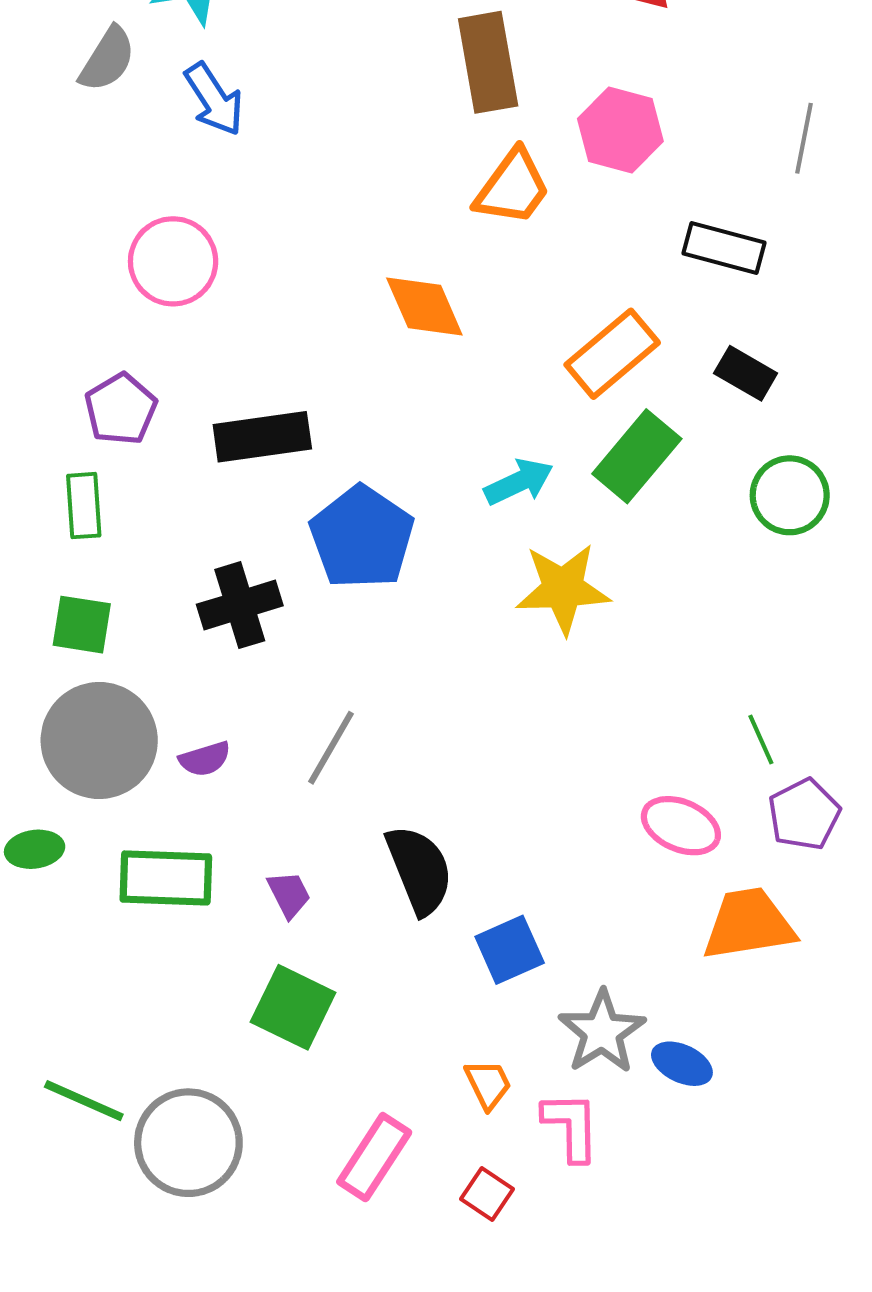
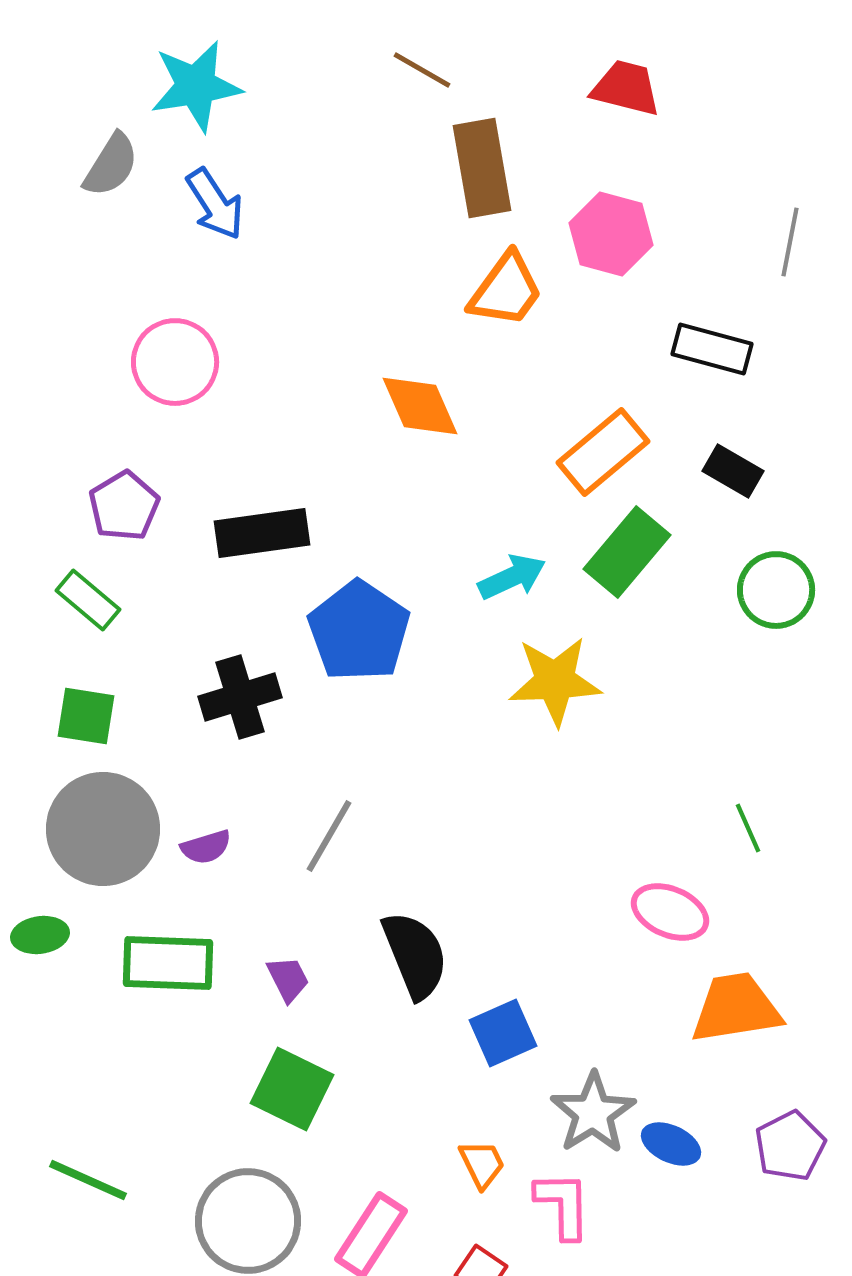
green rectangle: (84, 506) -> (88, 600), turned -46
purple pentagon: (804, 814) -> (790, 1146), moved
gray circle: (188, 1143) -> (248, 1221), moved

